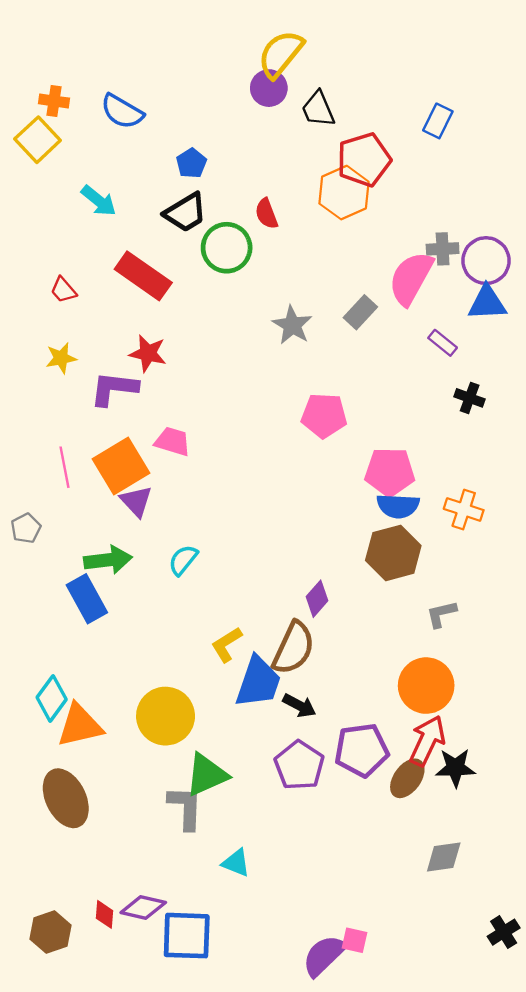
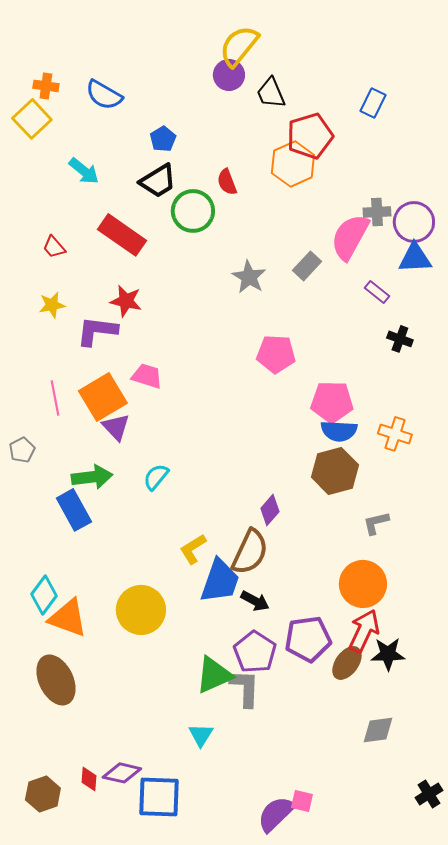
orange triangle: (80, 725) -> (68, 618), turned 33
green triangle: (207, 775) -> (214, 675), moved
gray L-shape: (185, 808) -> (245, 688), moved
cyan triangle: (236, 863) -> (201, 735), turned 40

